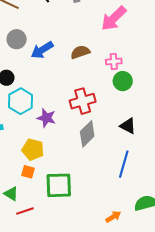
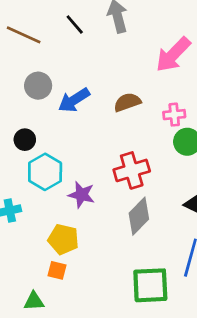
green square: (59, 185) -> (150, 285), moved
green triangle: (11, 194) -> (34, 301), turned -35

